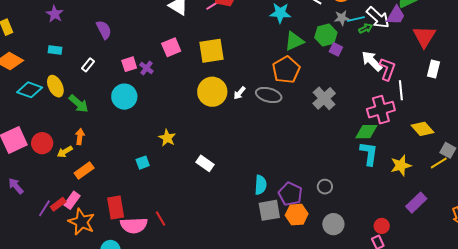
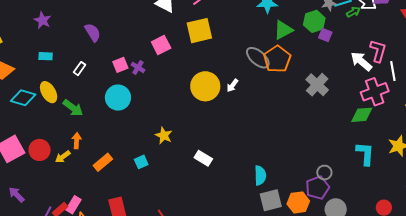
yellow square: (212, 51) -> (199, 31), moved
white arrow: (372, 61) -> (361, 61), moved
gray ellipse: (269, 95) -> (258, 58), moved, turned 30
cyan L-shape: (369, 154) -> (365, 154), moved
orange rectangle: (84, 170) -> (103, 162), moved
purple pentagon: (290, 194) -> (317, 188), moved, turned 30

